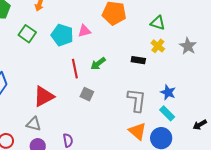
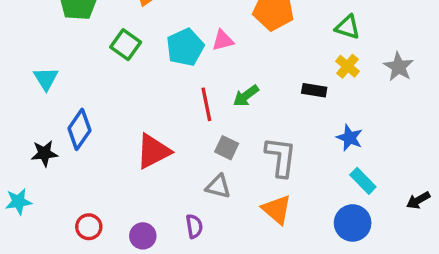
cyan pentagon: (62, 35) -> (185, 47), turned 30
blue star: (168, 92) -> (350, 138), moved
gray L-shape: (137, 100) -> (281, 157), moved
gray triangle: (34, 124) -> (218, 186), moved
orange triangle: (137, 131) -> (277, 209), moved

